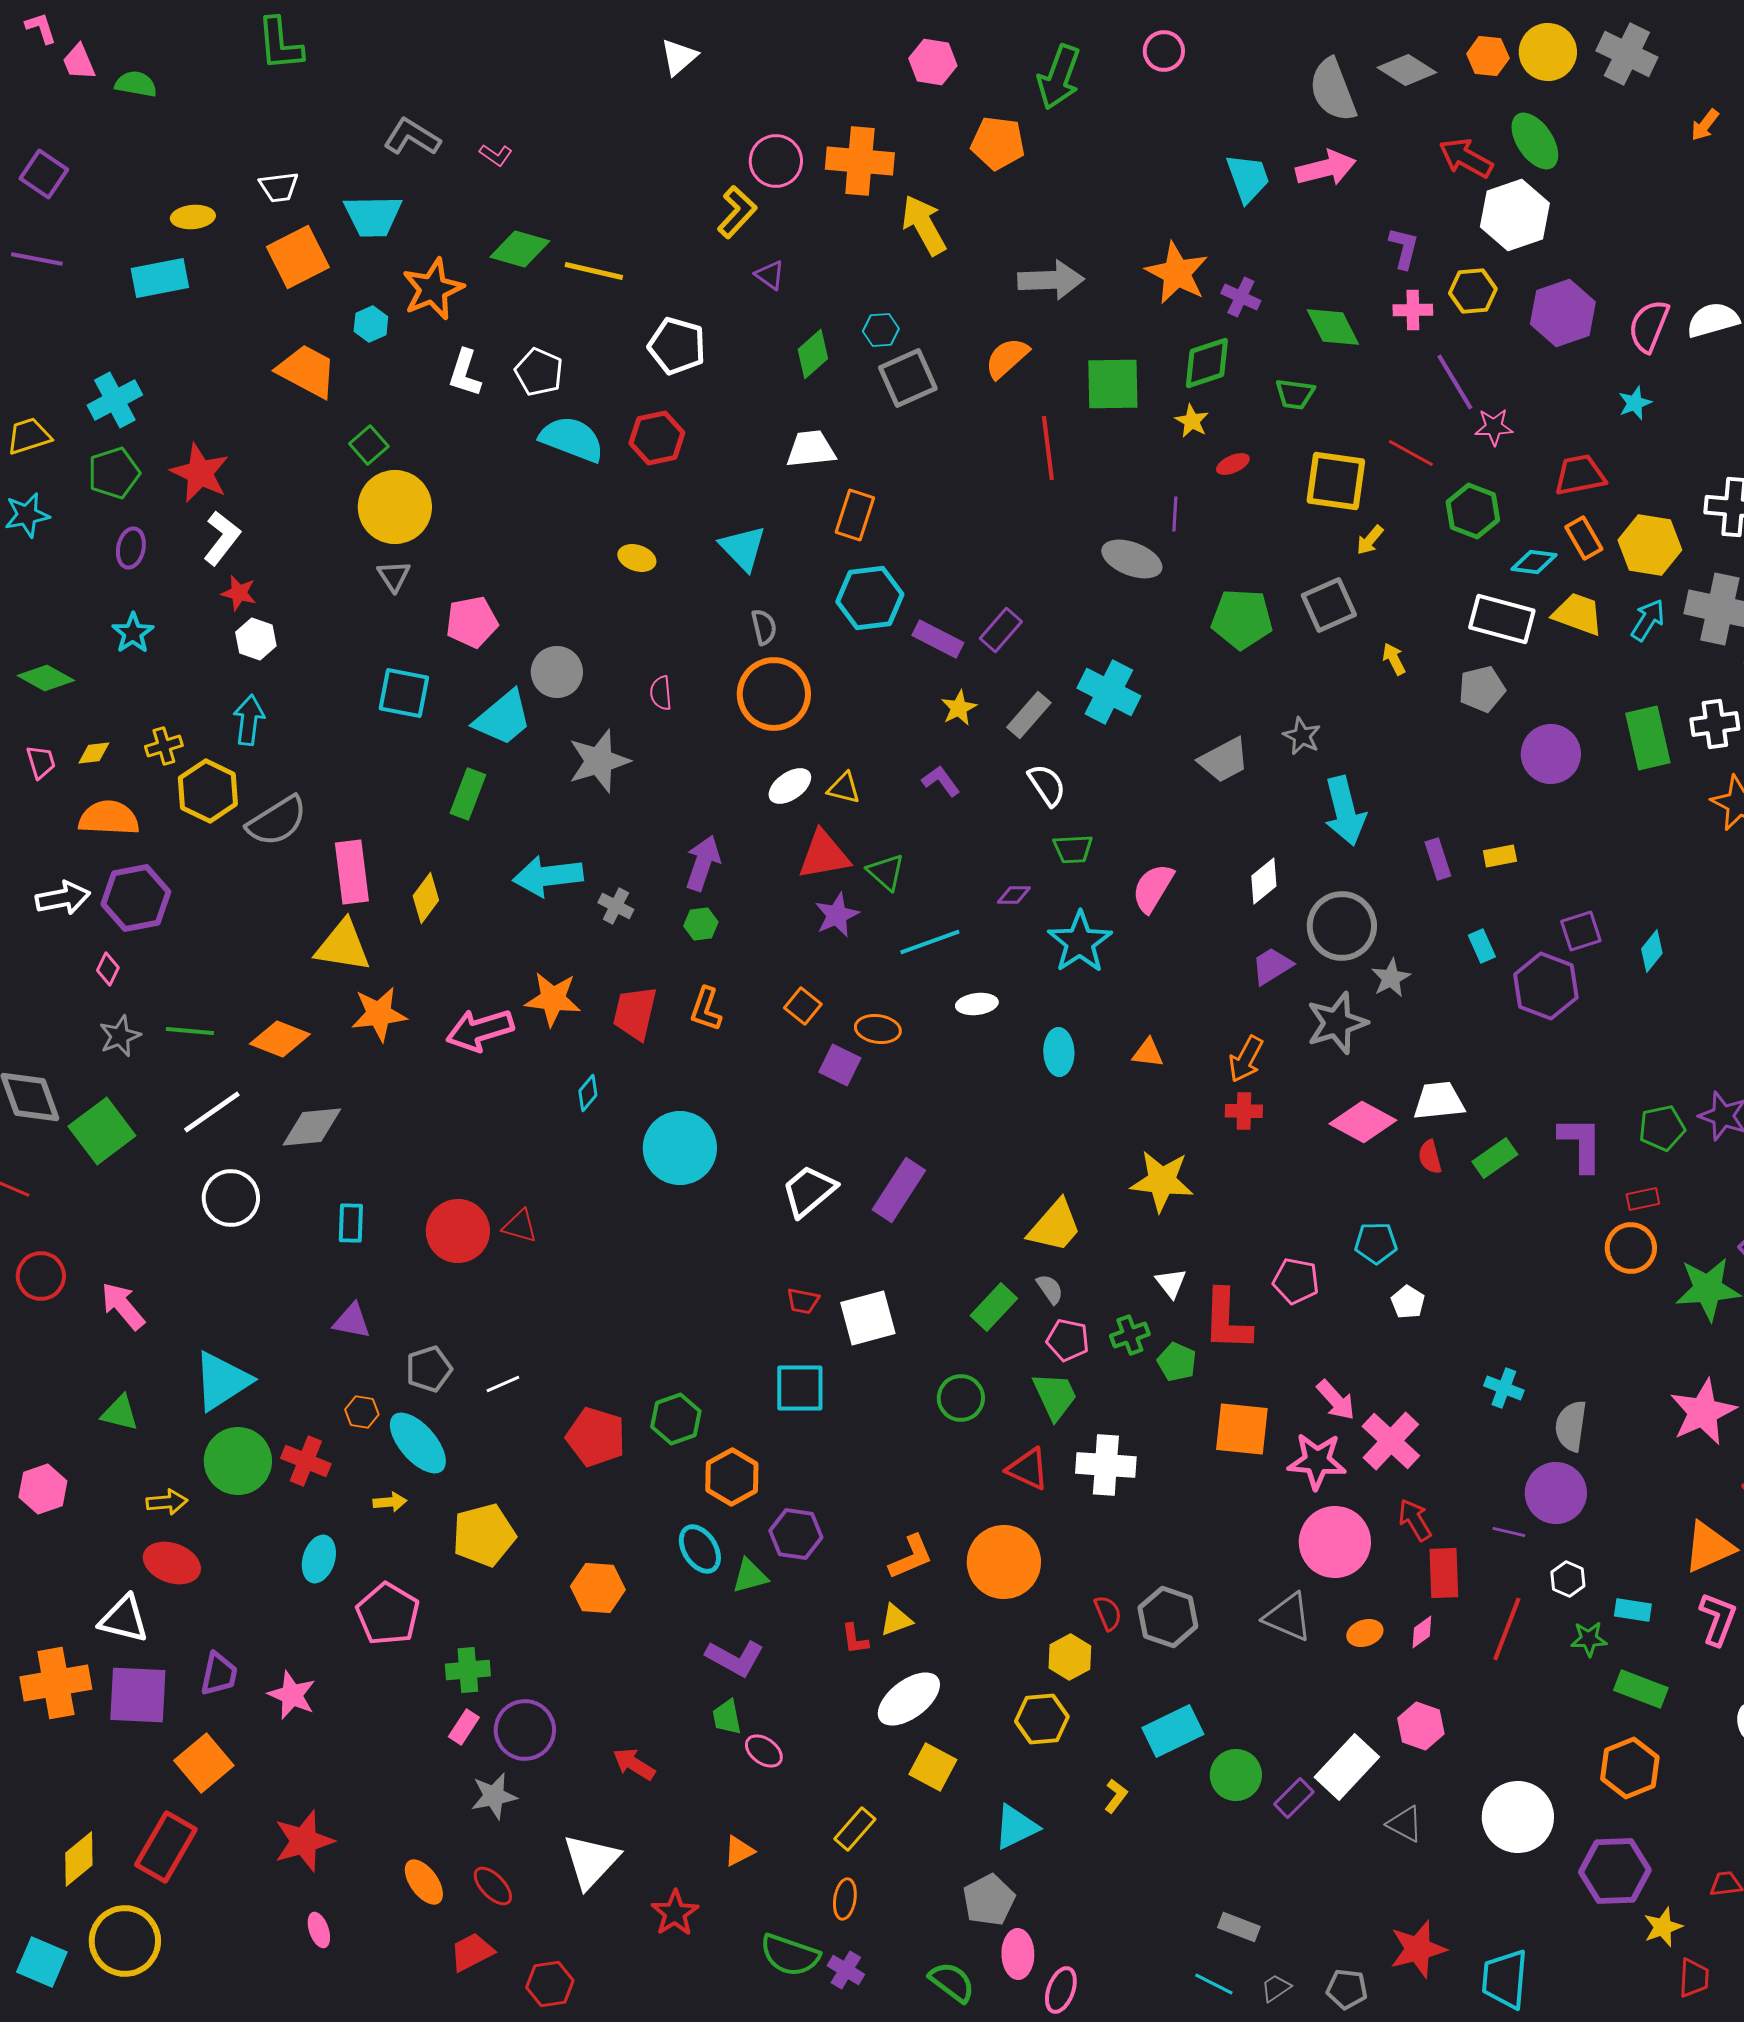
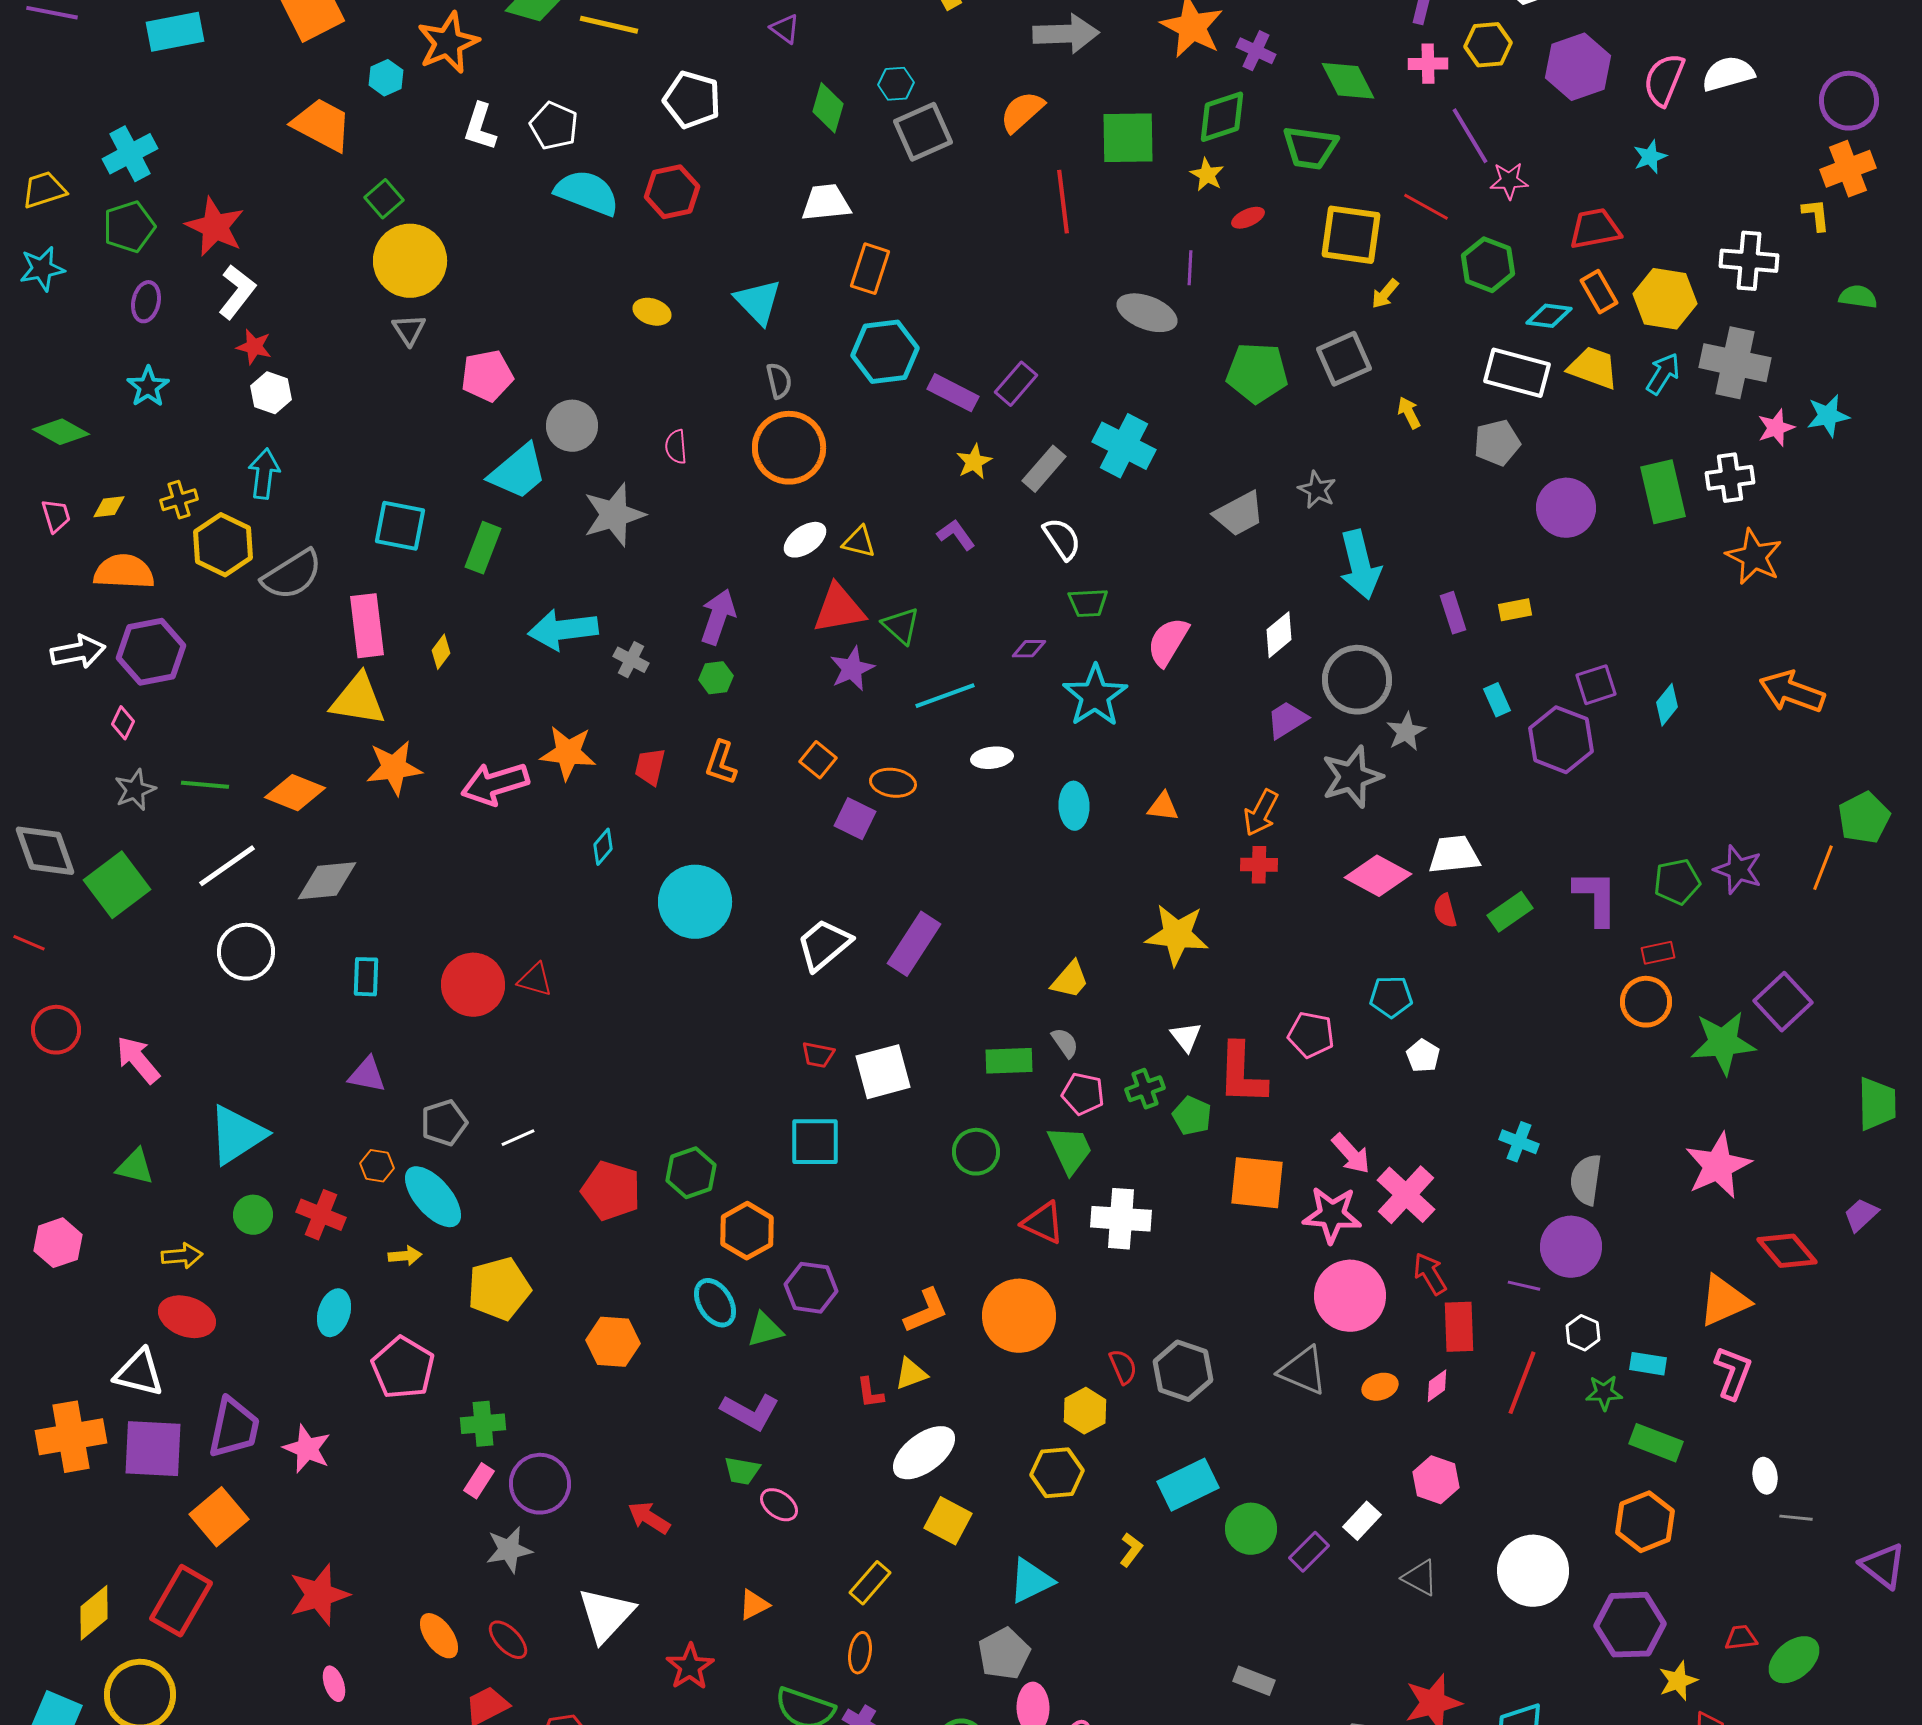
green diamond: (813, 354) -> (828, 108), turned -33
green trapezoid: (1295, 394) -> (1310, 148), size x1.4
cyan square: (404, 693) -> (400, 526), moved
yellow diamond: (426, 898) -> (441, 652), size x0.7
red trapezoid: (635, 1013) -> (650, 767), size x0.7
yellow trapezoid: (1055, 1226) -> (1070, 980), size x0.7
green rectangle: (994, 1307) -> (1009, 1061), turned 45
green circle: (238, 1461) -> (253, 1215), size x0.6
purple trapezoid: (219, 1674) -> (234, 1428), size x1.4
green trapezoid: (727, 1717) -> (742, 1471), turned -69
white rectangle: (1347, 1767) -> (1362, 1521), size x0.6

